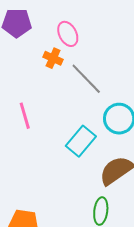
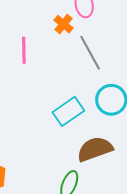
pink line: (25, 116) -> (24, 50), moved

